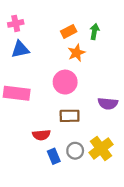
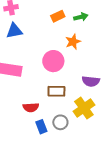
green arrow: (94, 31) -> (81, 17), turned 64
orange star: (76, 53) -> (73, 42), moved
yellow cross: (101, 149) -> (84, 108), moved

